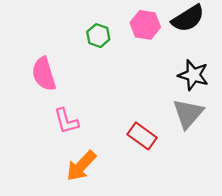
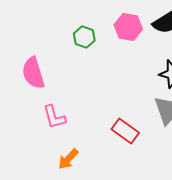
orange arrow: (81, 166) -> (68, 159), size x0.7

